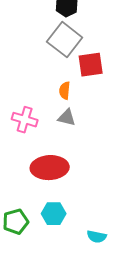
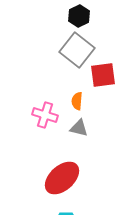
pink cross: (25, 120) -> (45, 115), moved
red ellipse: (50, 168) -> (62, 178), turned -39

